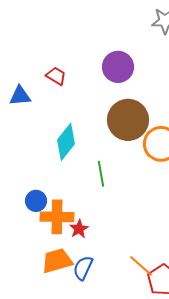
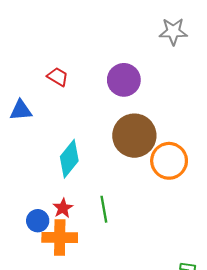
red trapezoid: (56, 76) -> (58, 77), moved
green line: (101, 174) -> (104, 209), moved
red star: (79, 229) -> (63, 208), moved

